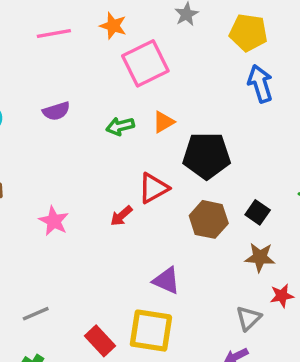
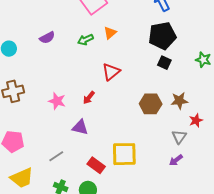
black pentagon: (207, 156) -> (162, 36), moved
black square: (258, 212) -> (164, 63), moved
red arrow: (121, 216) -> (89, 98), moved
brown hexagon: (209, 219) -> (151, 104), moved
purple triangle: (166, 281) -> (80, 127), moved

